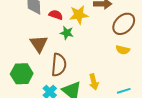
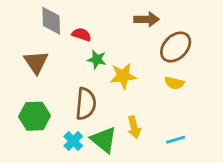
yellow star: (79, 15) -> (123, 76), moved
brown triangle: (39, 44) -> (36, 62), moved

